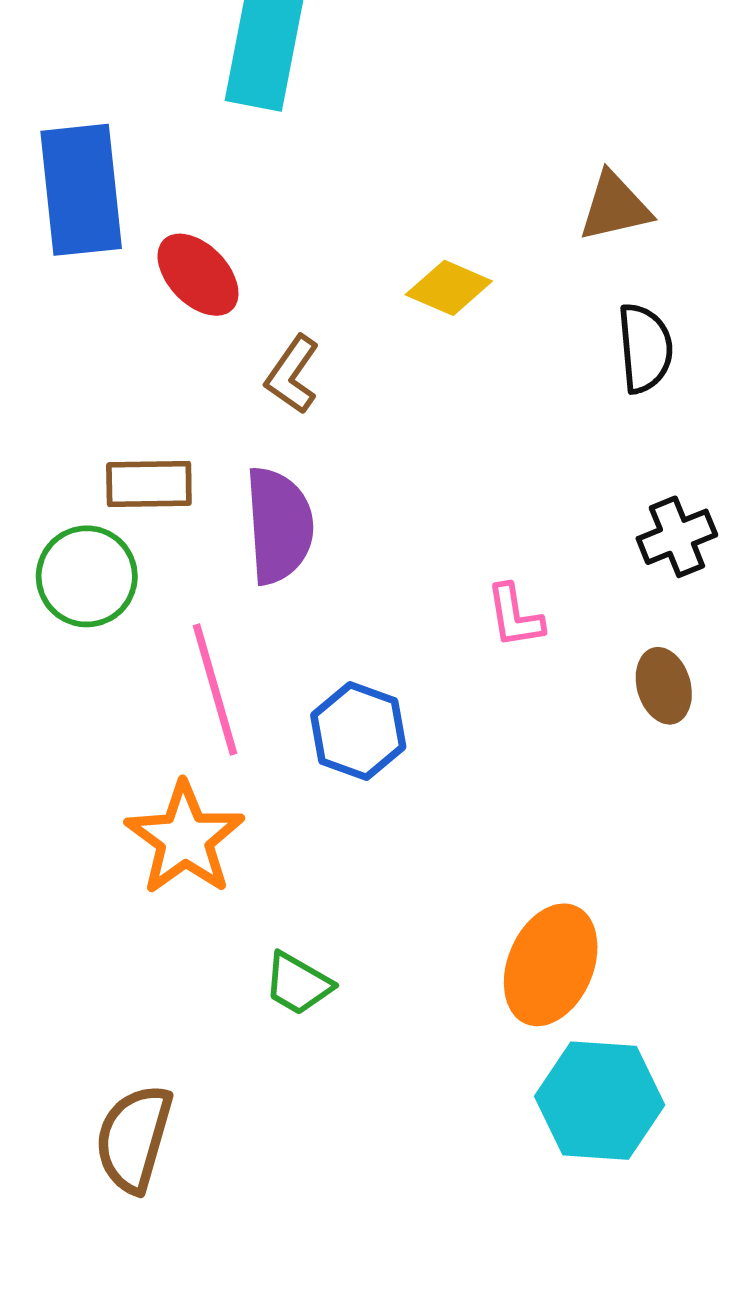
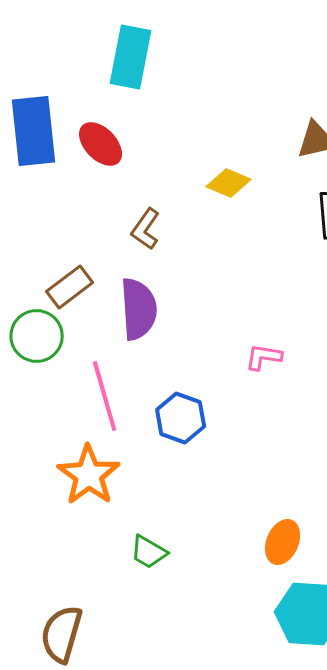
red ellipse: (198, 275) -> (101, 144), moved
brown rectangle: (149, 484) -> (70, 287), turned -36
pink L-shape: (515, 616) -> (264, 357), turned 108
orange ellipse: (551, 965) -> (283, 542), size x0.7

